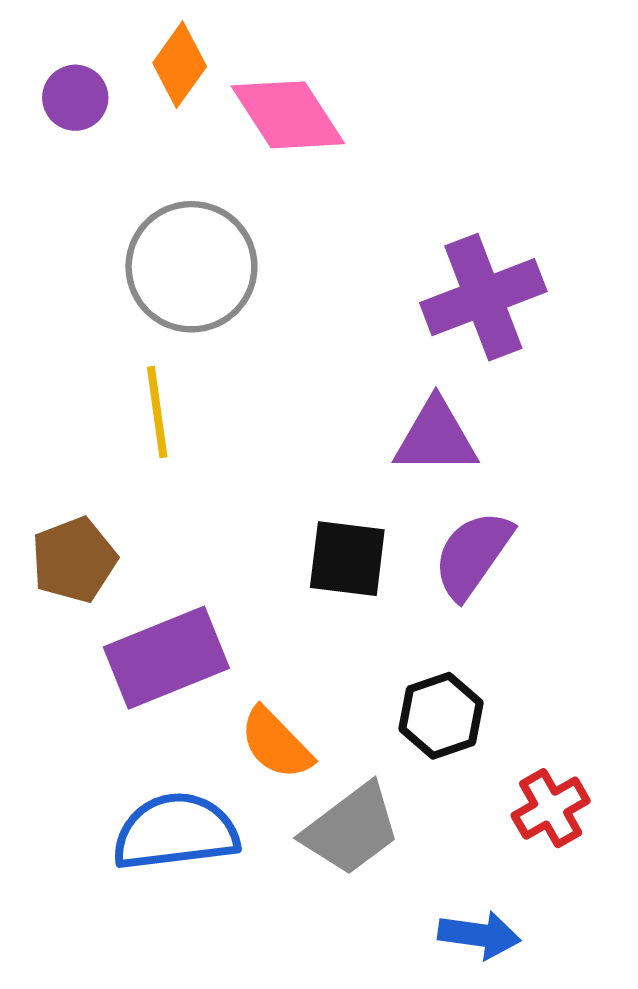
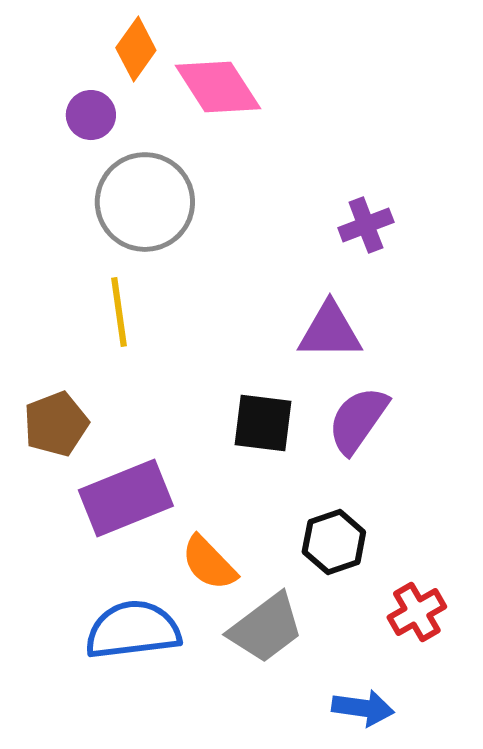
purple circle: (75, 98) -> (91, 115), moved
purple cross: (483, 297) -> (366, 225), size x0.6

